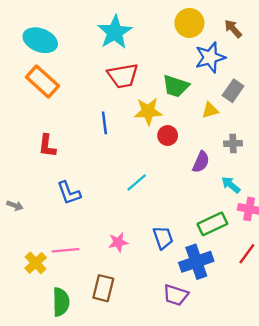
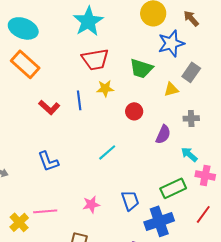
yellow star: (148, 111) -> (105, 88), moved, size x0.7
red L-shape: (47, 146) -> (49, 107), moved, turned -55

